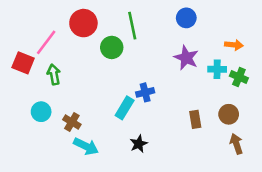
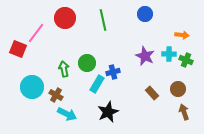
green circle: (112, 47) -> (87, 63), moved
purple star: (186, 58) -> (145, 56), moved
green arrow: (54, 74) -> (64, 69), moved
cyan circle: (41, 112) -> (32, 87), size x1.5
brown rectangle: (195, 119) -> (152, 93), turned -32
black star: (139, 144) -> (108, 112), size x1.5

